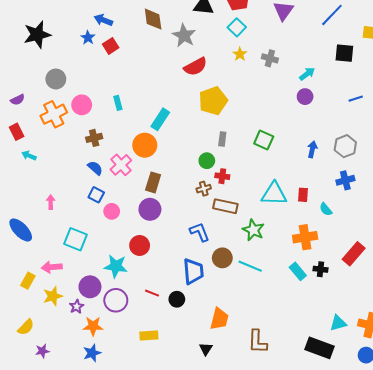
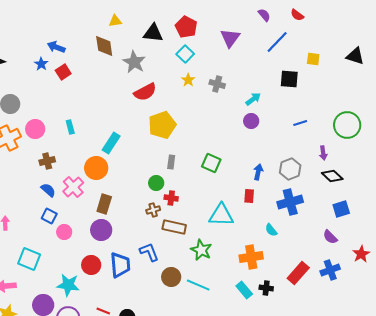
blue cross: (345, 180) -> (290, 202), size x1.4
red rectangle: (303, 195) -> (249, 196), moved
blue trapezoid: (193, 271) -> (120, 265), moved

